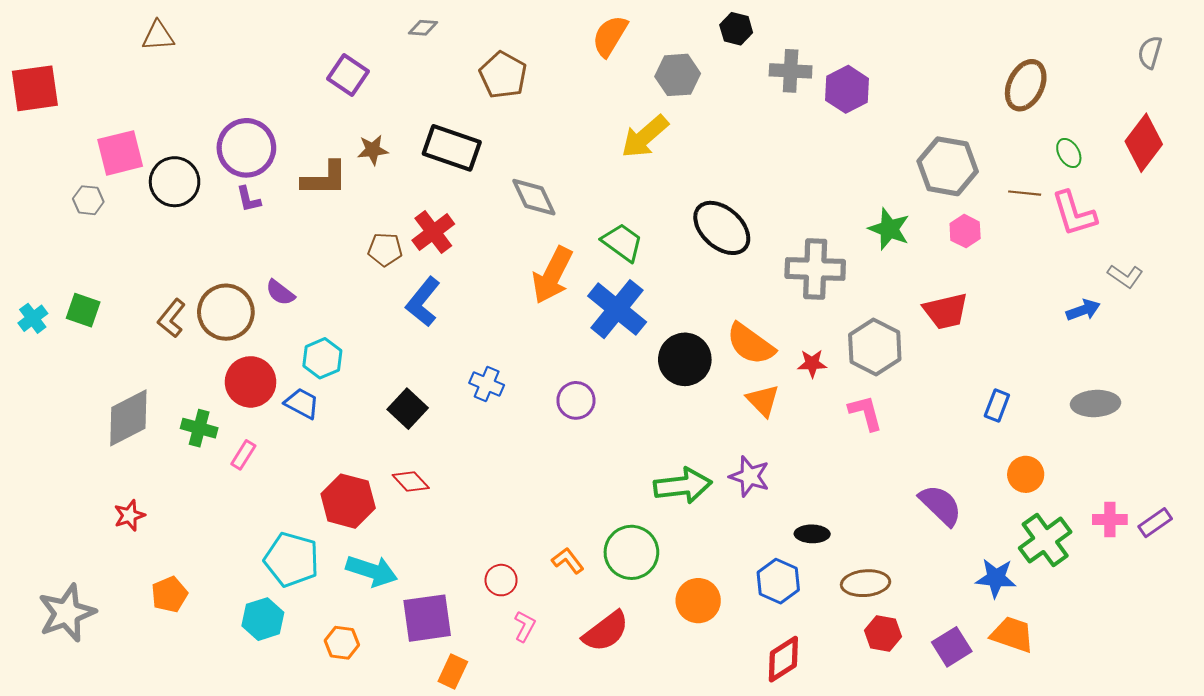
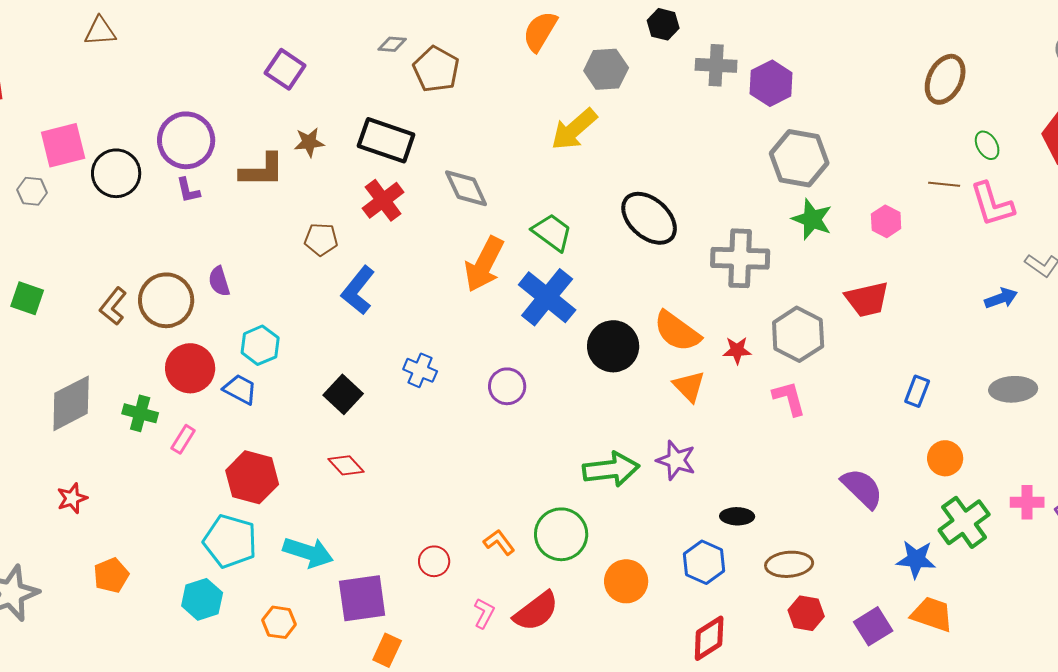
gray diamond: (423, 28) -> (392, 44), moved
gray hexagon: (948, 166) -> (799, 158), moved
red cross: (433, 232) -> (383, 200), moved
purple semicircle: (280, 293) -> (219, 281), turned 36
red hexagon: (348, 501) -> (252, 477), moved
pink L-shape: (525, 626) -> (484, 613), moved

